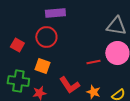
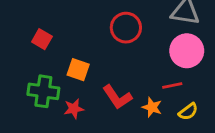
red circle: (46, 37) -> (126, 28), moved
red line: (93, 62) -> (172, 86), moved

